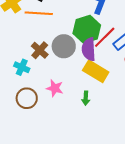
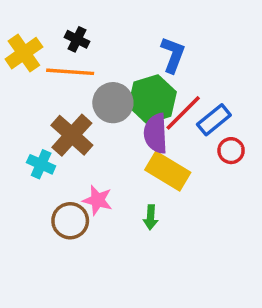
gray circle: (64, 46) -> (113, 103), moved
brown cross: (40, 50) -> (72, 135), size x1.4
brown circle: (27, 98) -> (70, 221), moved

